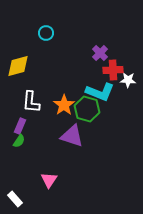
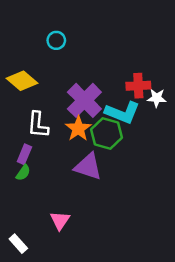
purple cross: (100, 53) -> (84, 100), moved, size x1.8
yellow diamond: (18, 66) -> (22, 81), turned 55

